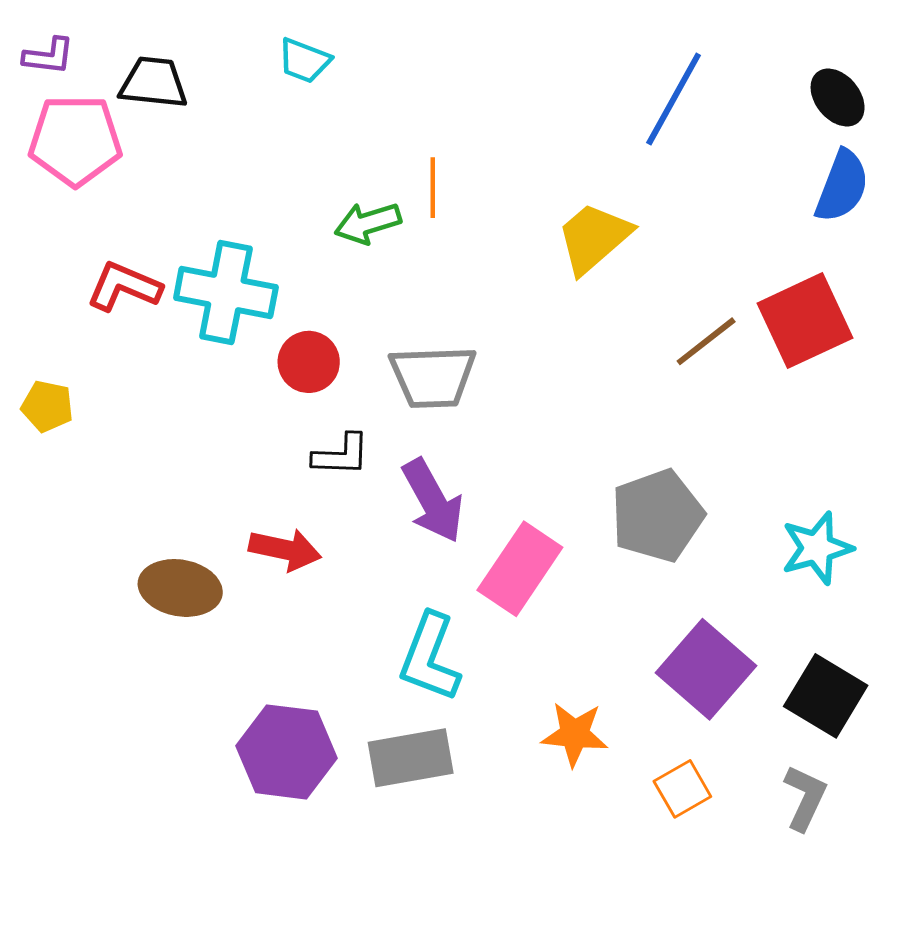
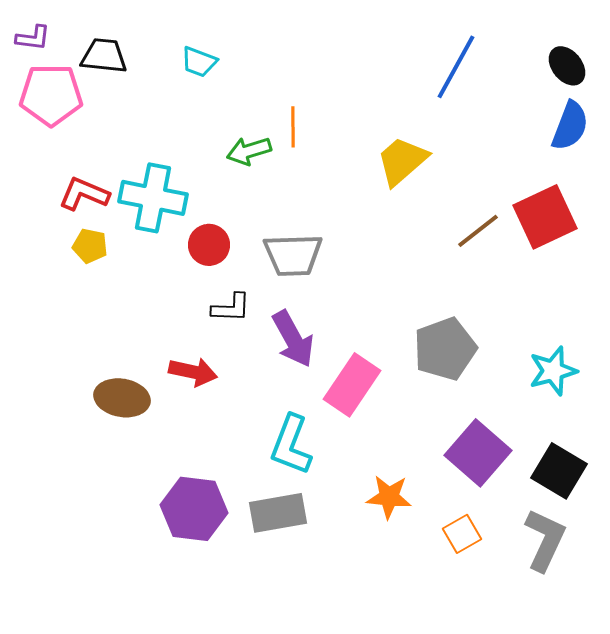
cyan trapezoid: (304, 61) -> (199, 62), moved
yellow pentagon: (47, 406) -> (90, 246), moved
gray L-shape: (805, 798) -> (545, 540), size x1.4

